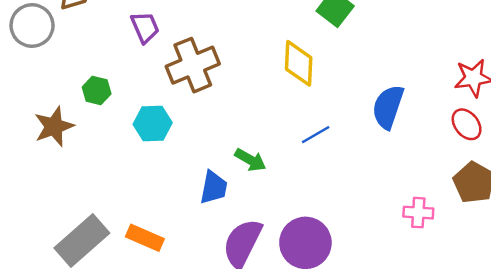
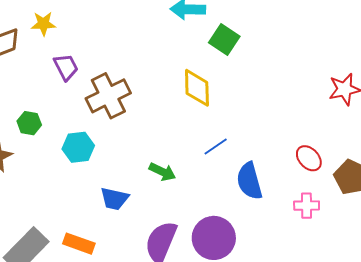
blue semicircle: (388, 107) -> (249, 181), moved, turned -30
red ellipse: (467, 124) -> (309, 158), moved
blue trapezoid: (214, 187) -> (114, 199), moved, turned 96

